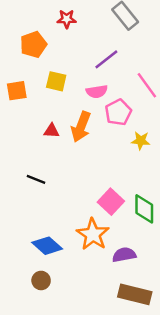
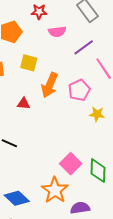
purple line: (106, 59) -> (84, 47), moved
pink semicircle: (97, 91) -> (57, 32), moved
orange arrow: (81, 127) -> (50, 85), moved

